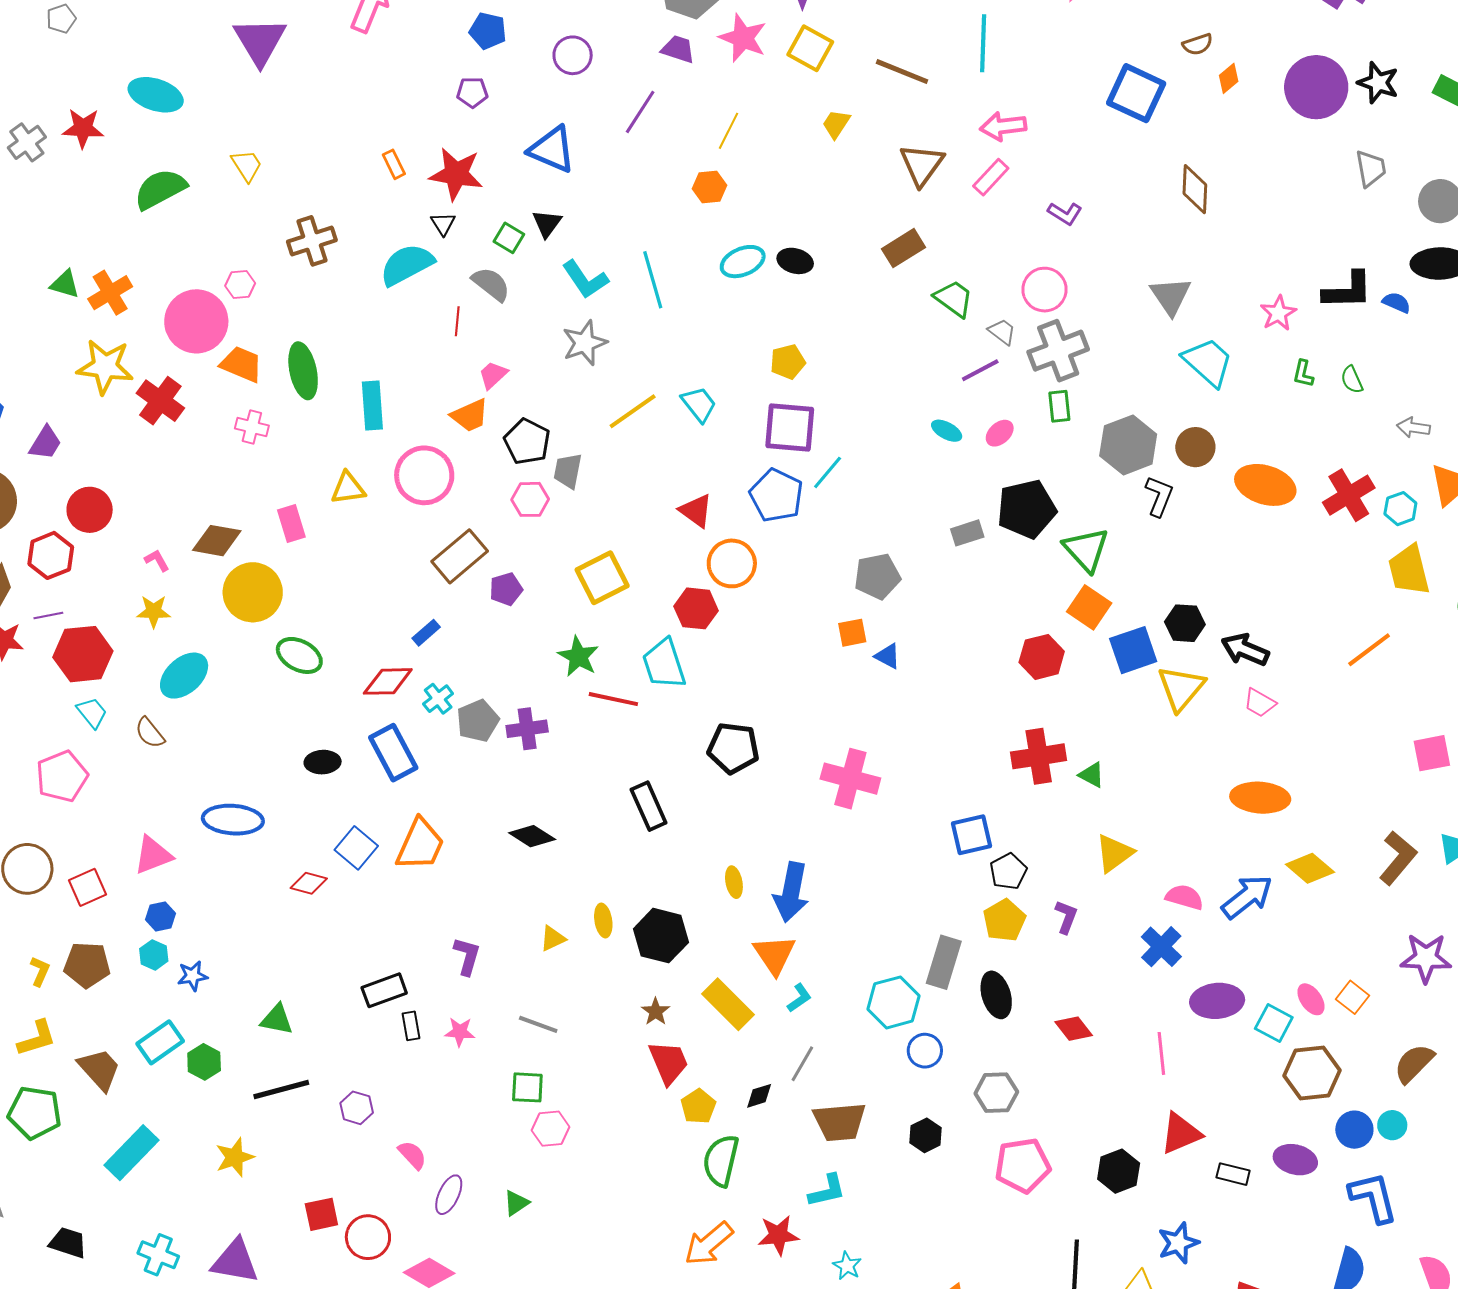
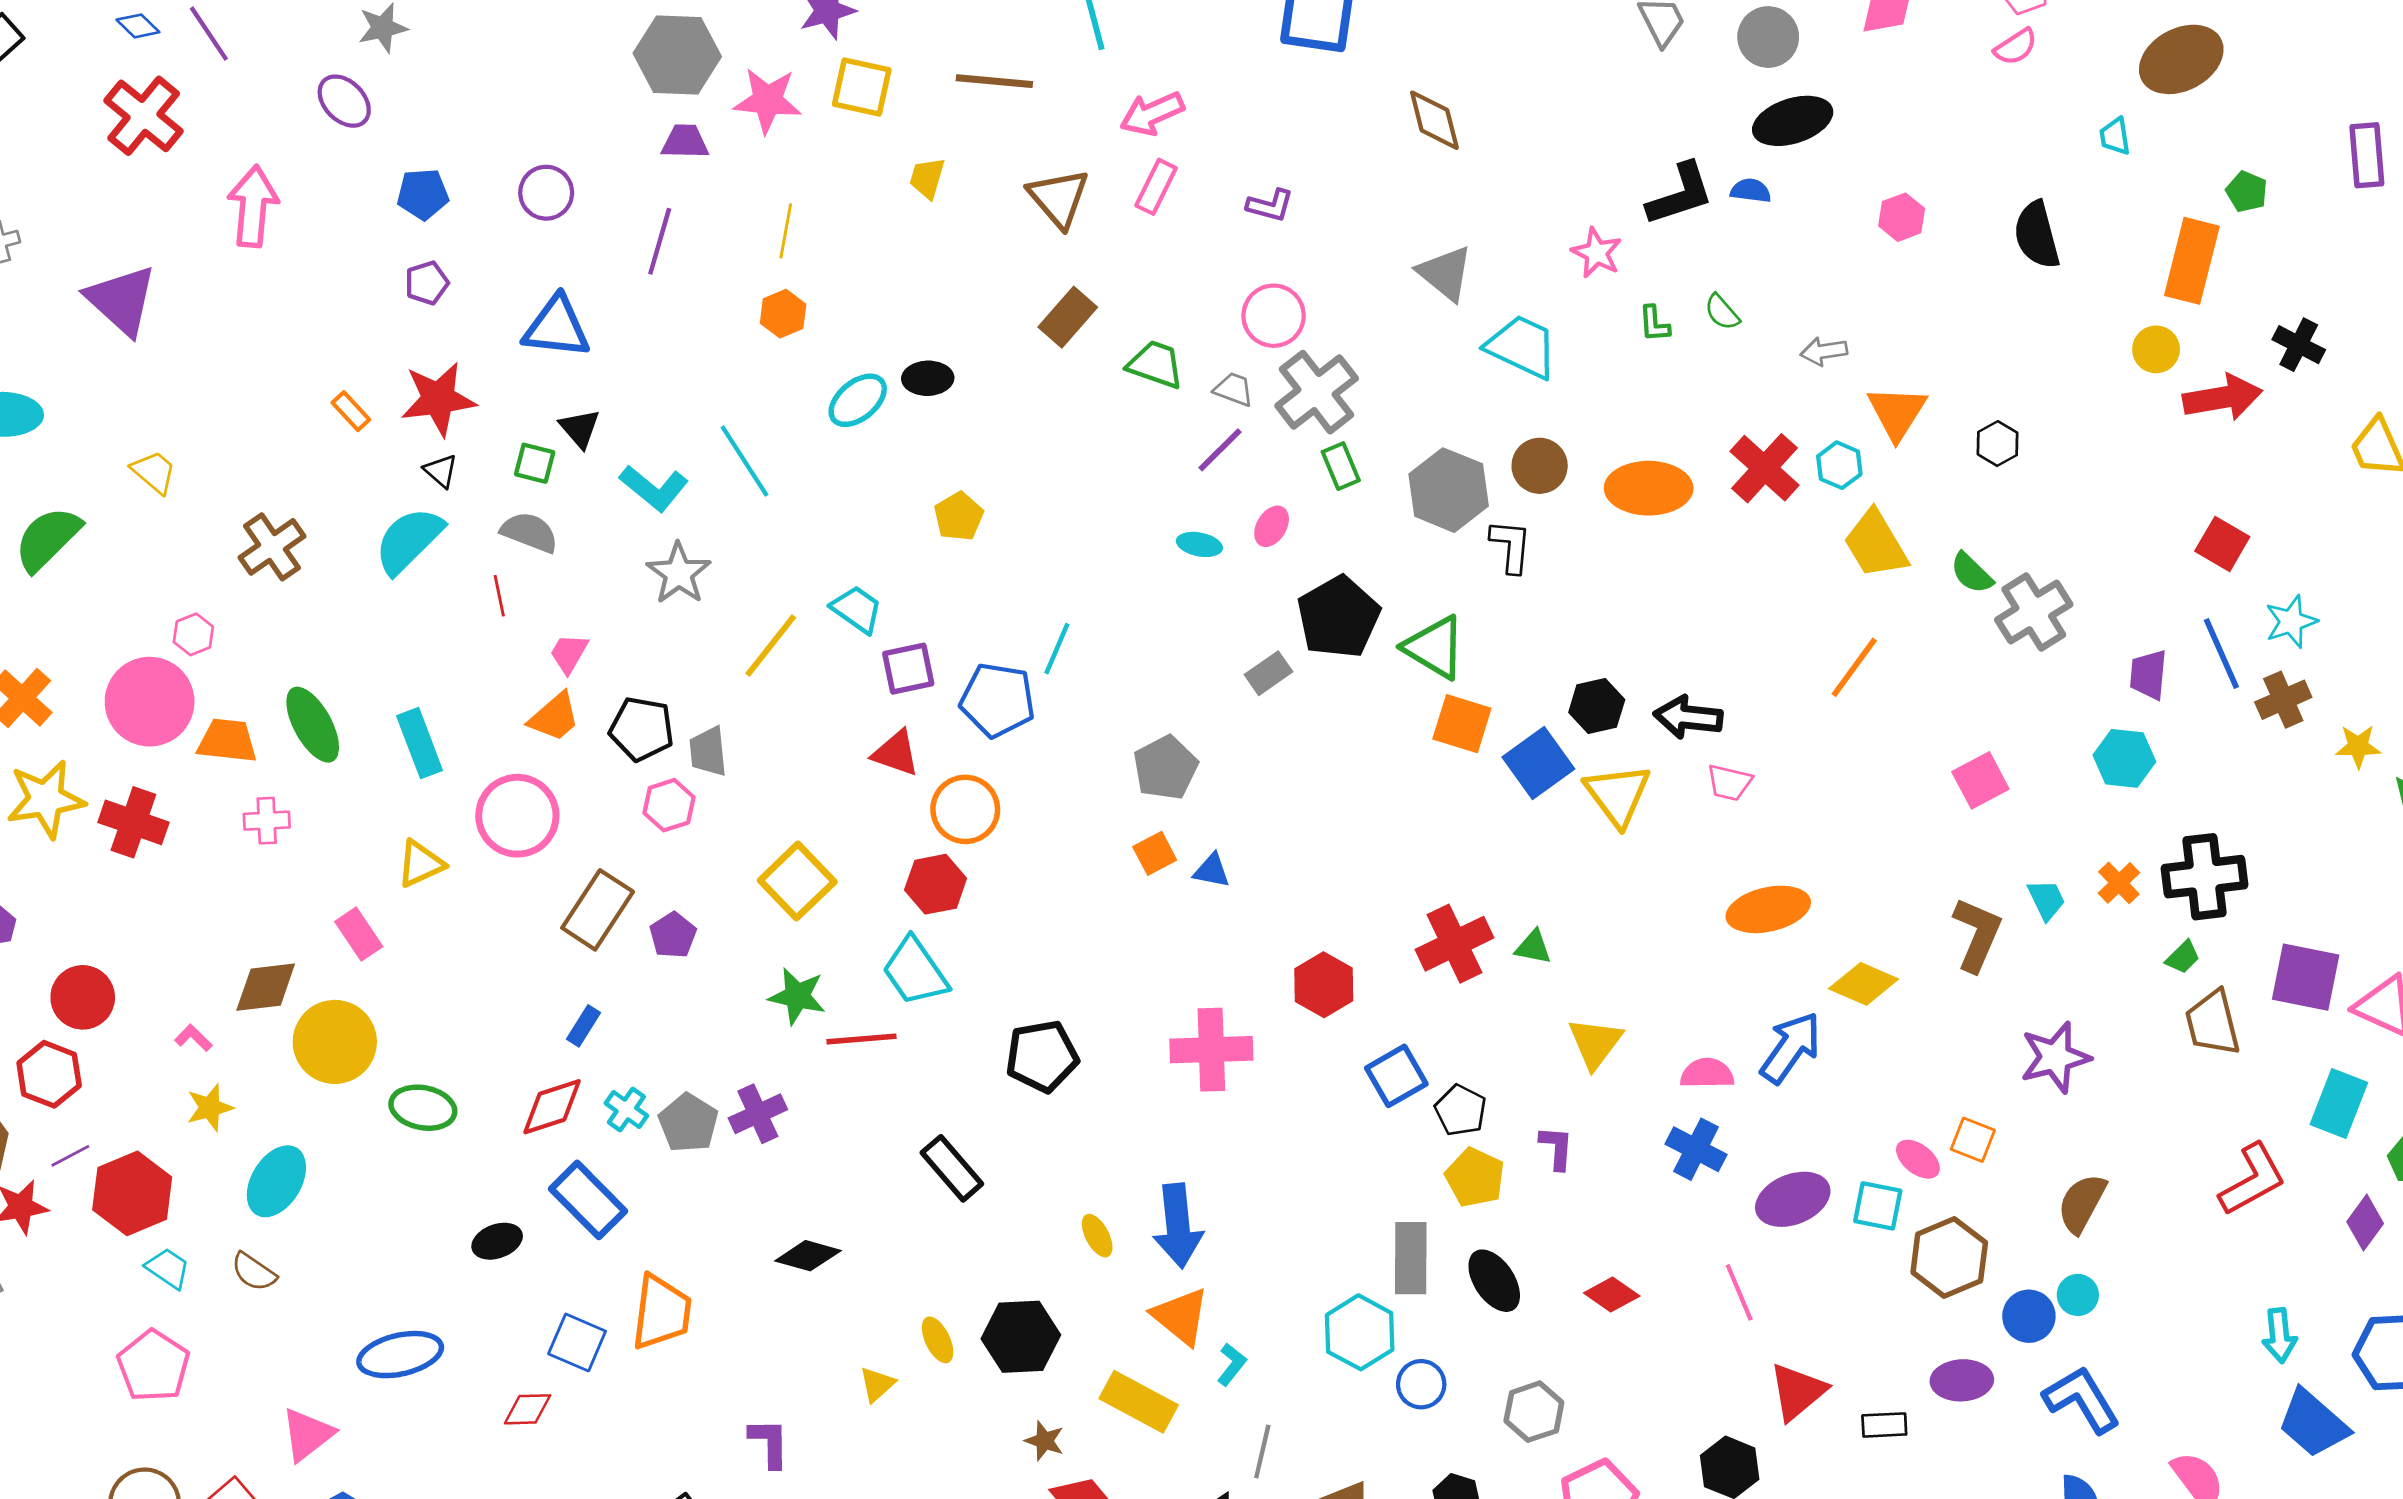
purple square: (790, 428) -> (908, 669), moved, size x0.7
red hexagon: (1042, 657) -> (1324, 985), moved

